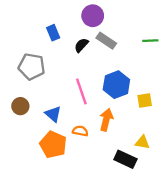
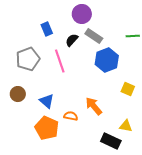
gray pentagon: (32, 67) -> (28, 59), turned -30
blue hexagon: (116, 85) -> (107, 60), moved
pink line: (81, 91) -> (60, 61), moved
yellow square: (145, 100) -> (128, 89), turned 32
orange arrow: (106, 120) -> (94, 106), turned -54

